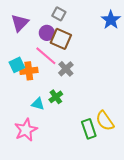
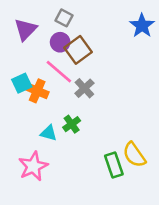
gray square: (59, 14) -> (64, 18), moved
brown square: (61, 39) -> (78, 50), turned 30
orange cross: (29, 71) -> (37, 91), turned 30

